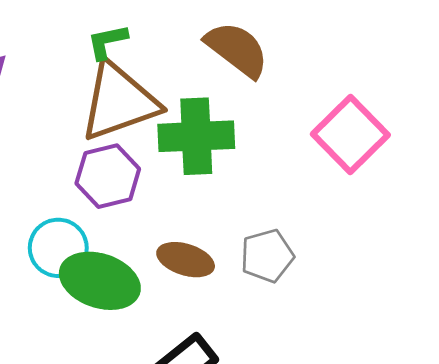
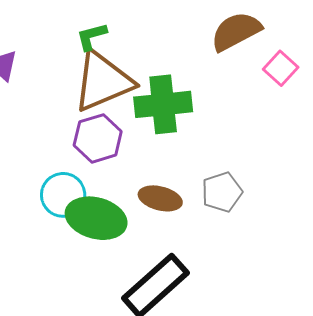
brown semicircle: (237, 49) -> (236, 31), moved, turned -62
pink square: (350, 135) -> (281, 68), moved, size x0.6

